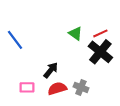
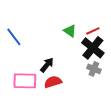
pink rectangle: (27, 87) -> (25, 81), size x1.6
gray cross: (81, 87) -> (94, 69), moved

